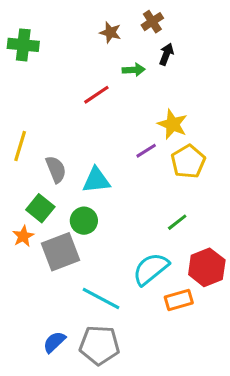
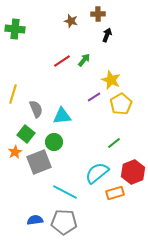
brown cross: (152, 22) -> (98, 14), turned 32
green arrow: (134, 70) -> (84, 60), moved, turned -48
blue semicircle: (54, 342) -> (35, 220), turned 35

